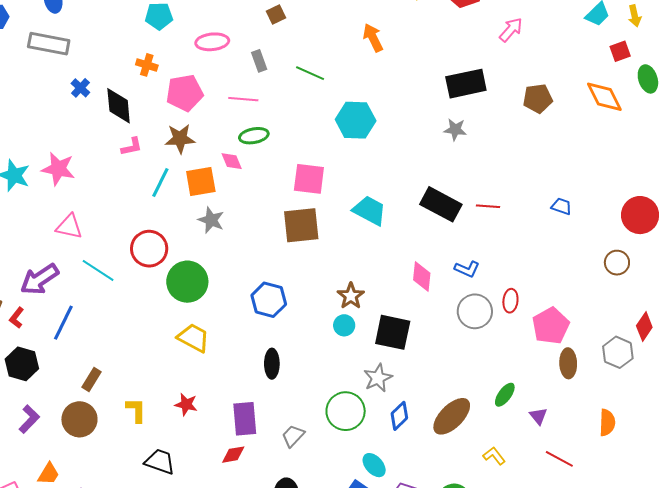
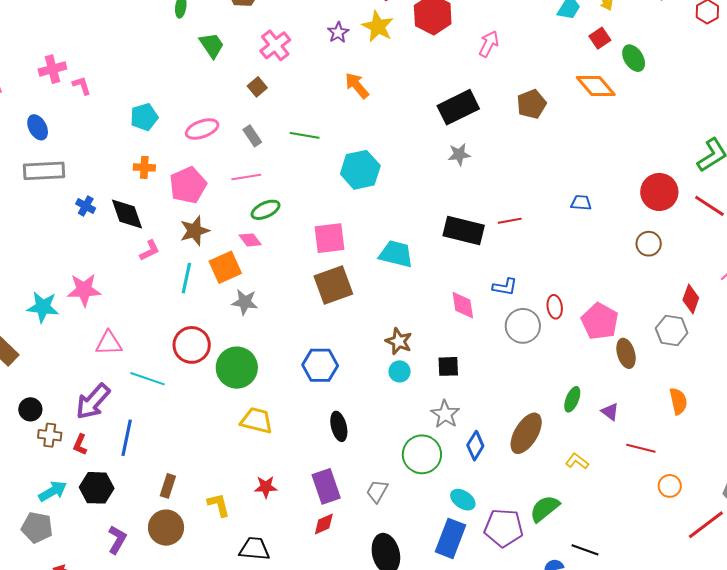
black square: (393, 332) -> (448, 366), size x0.6

